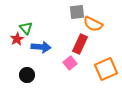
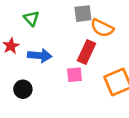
green triangle: (26, 28) -> (31, 18), moved
pink square: (70, 63) -> (75, 75), turned 32

